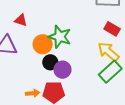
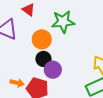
green star: (60, 37) -> (63, 22), moved, turned 30

